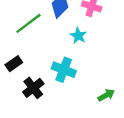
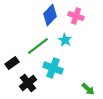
green line: (28, 23) -> (38, 46), moved
green arrow: (106, 95) -> (88, 89), turned 72

